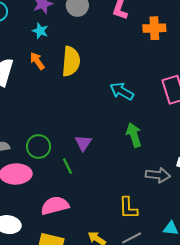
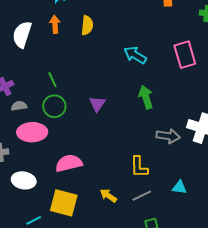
orange arrow: (37, 61) -> (55, 24), turned 30
yellow semicircle: (71, 61) -> (87, 25), size x0.7
green line: (67, 166) -> (52, 80), moved

